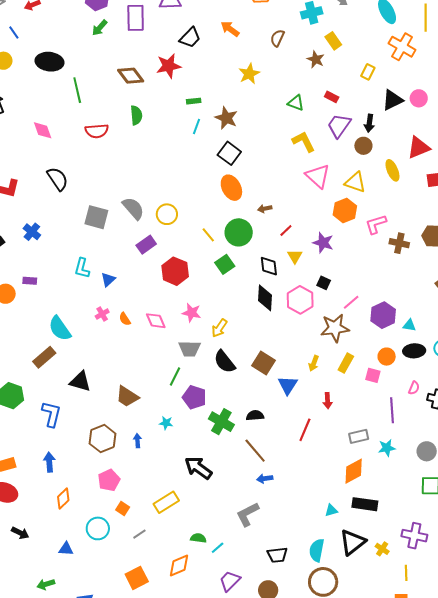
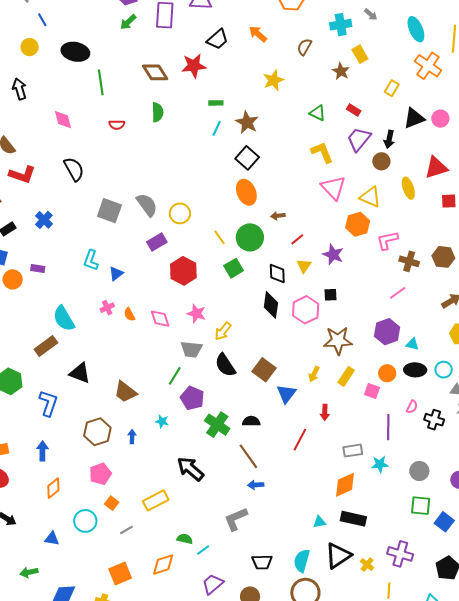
red semicircle: (97, 131) -> (117, 125), size x0.7
black square: (324, 283) -> (330, 295), turned -32
pink line: (351, 302) -> (398, 293), moved

